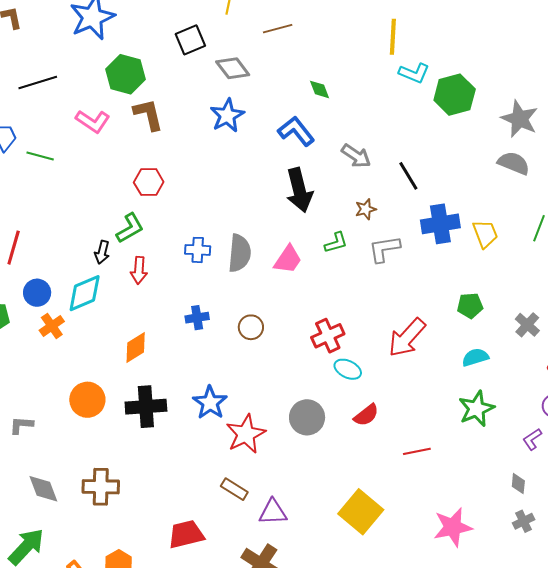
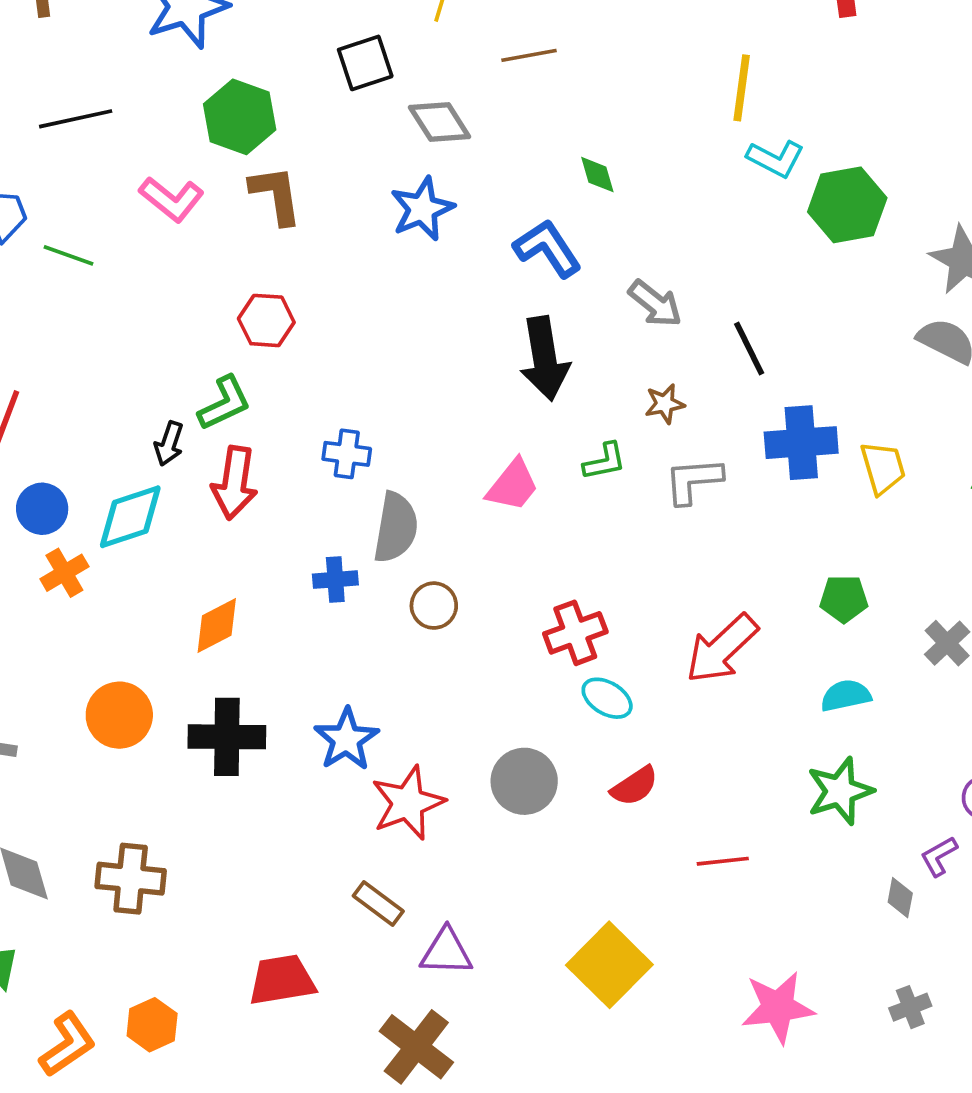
gray semicircle: (240, 253) -> (396, 528), moved
red arrow: (139, 270) -> (235, 483), size x1.4
gray diamond: (518, 484) -> (900, 898), moved

